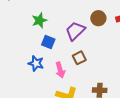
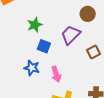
brown circle: (98, 18) -> (88, 14), moved
brown square: (79, 58) -> (93, 52), moved

